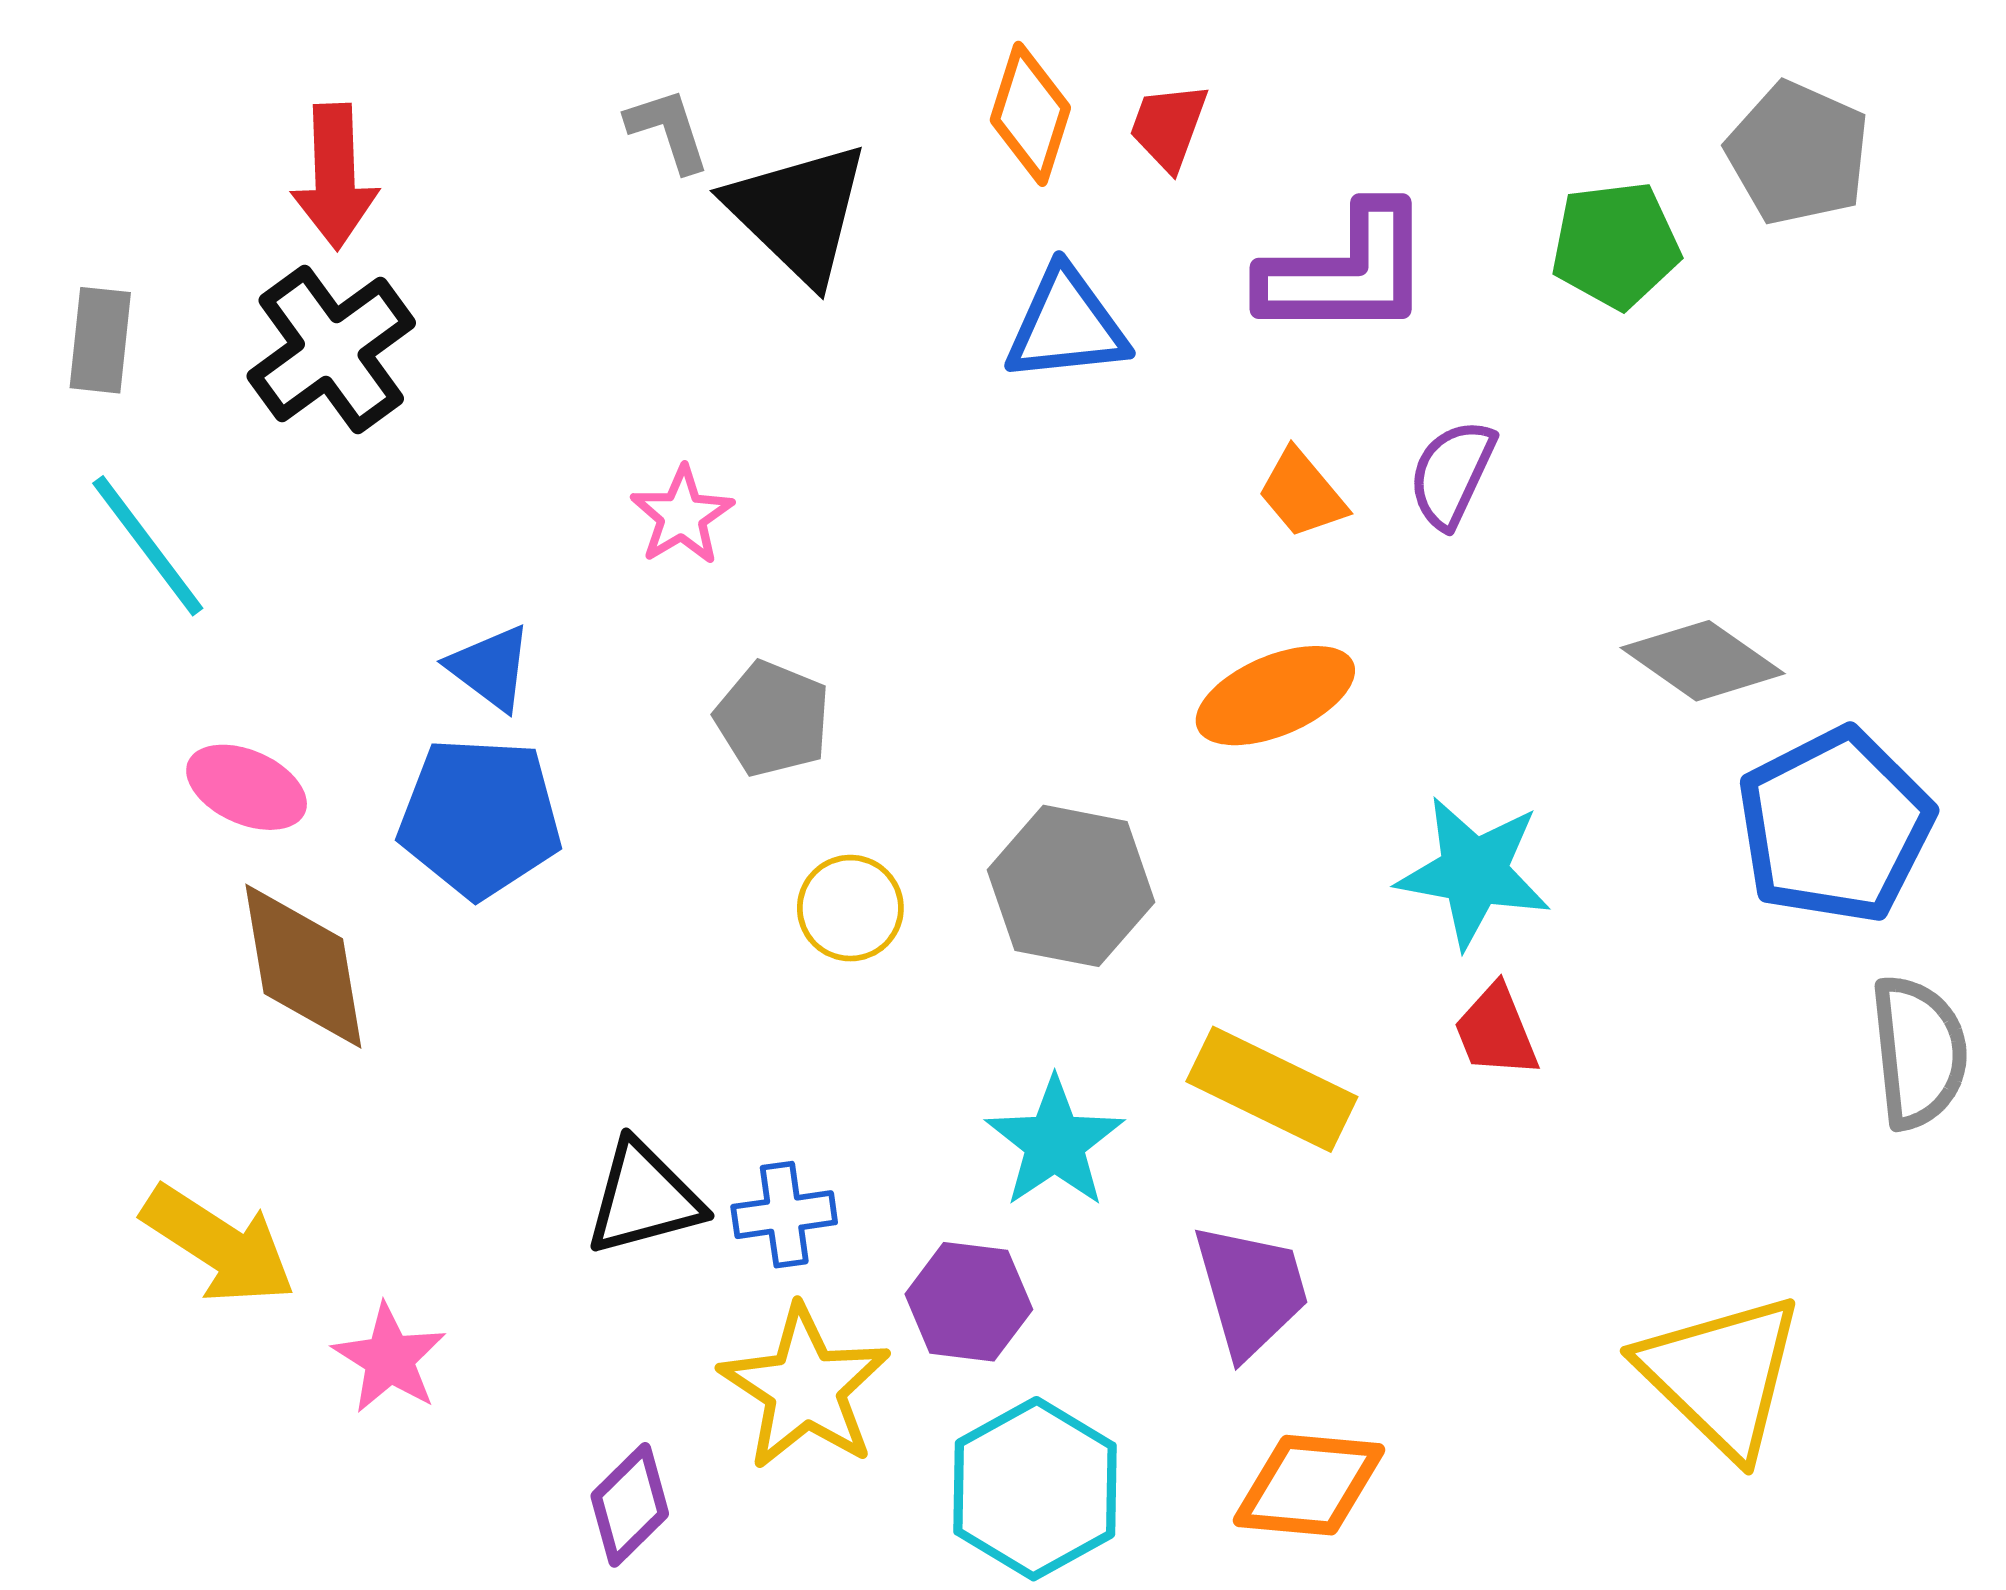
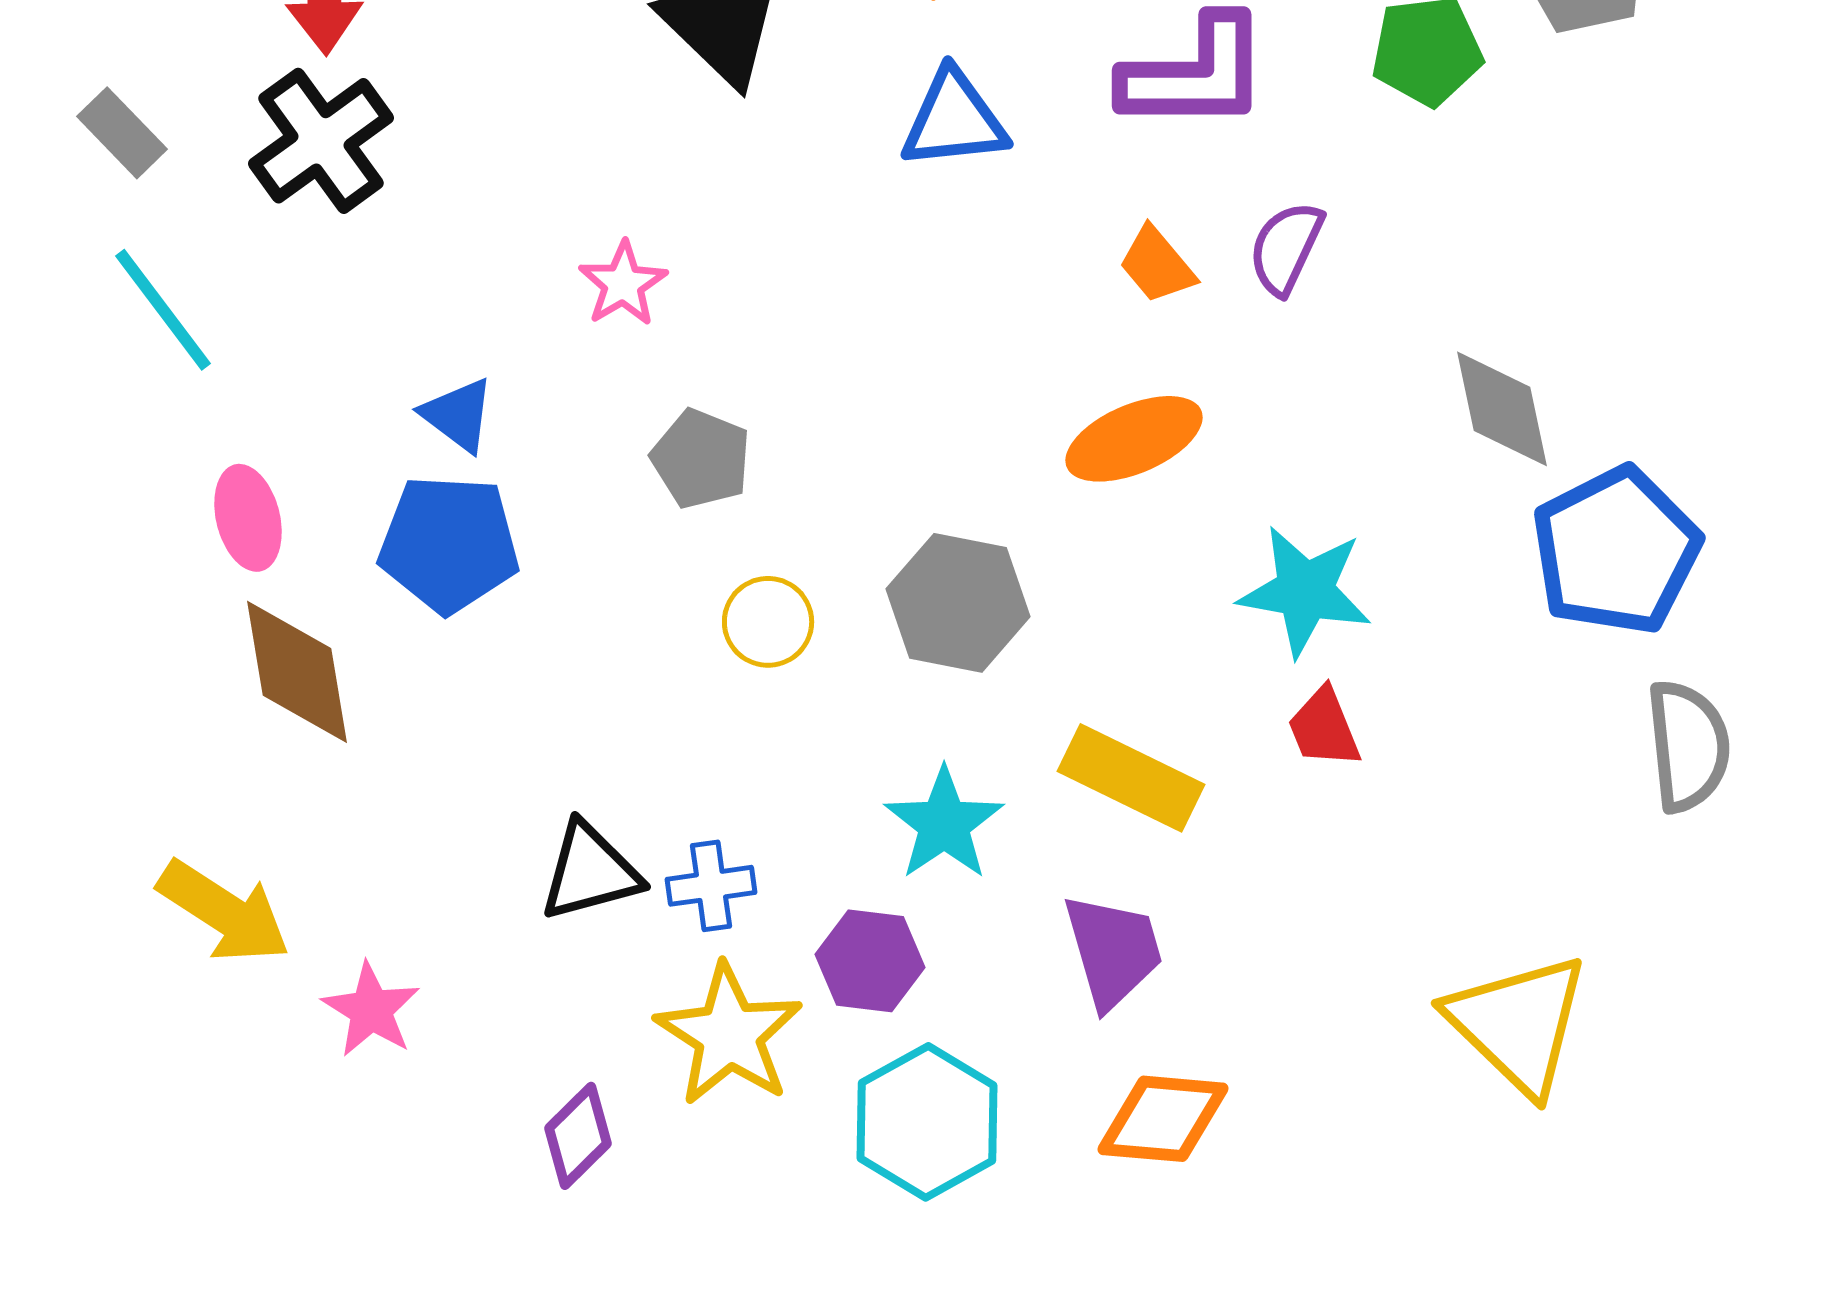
gray rectangle: (100, 340) -> (122, 133), turned -50
gray diamond: (1703, 661) -> (1502, 409), turned 43
pink ellipse: (247, 787) -> (248, 518), turned 52

